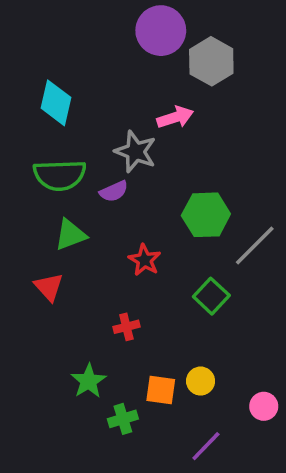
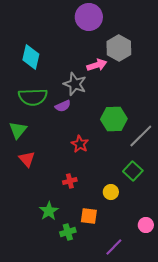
gray hexagon: (211, 61) -> (119, 48), moved
green triangle: (70, 235) -> (18, 130), moved, turned -30
green square: (211, 296) -> (133, 171), moved
yellow circle: (201, 381) -> (111, 192), moved

